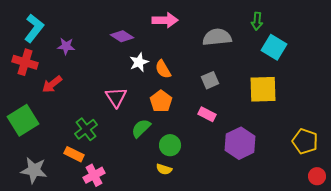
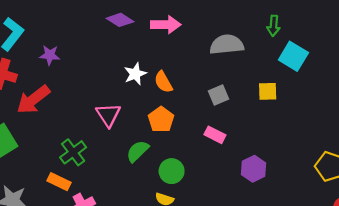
purple diamond: (122, 36) -> (120, 20), moved
red arrow: (52, 84) -> (33, 100), size x1.4
yellow square: (263, 89) -> (268, 91), moved, size x0.6
purple hexagon: (240, 143) -> (254, 169), size x0.7

